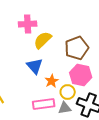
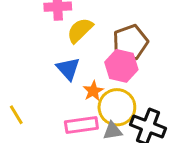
pink hexagon: (81, 75) -> (121, 66), moved
yellow circle: (68, 92) -> (117, 107), size x1.6

